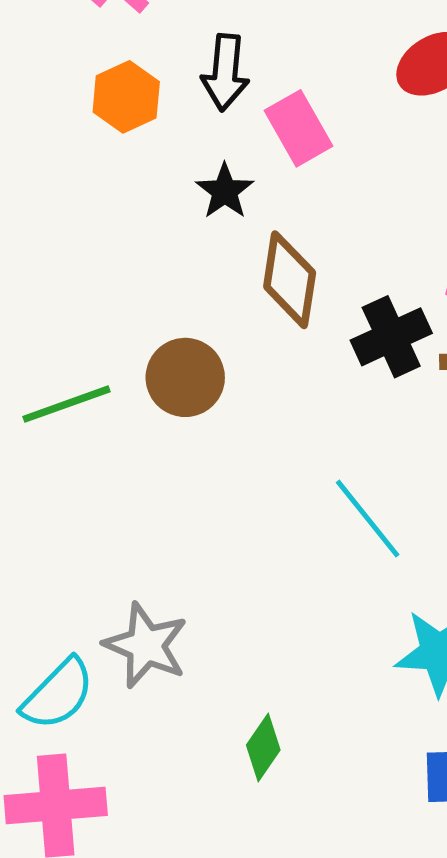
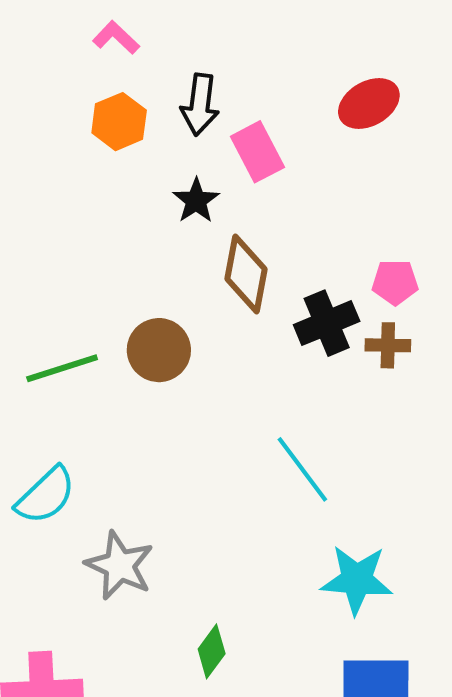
cyan semicircle: (58, 694) -> (46, 495), moved

